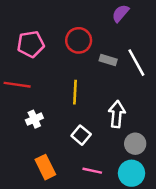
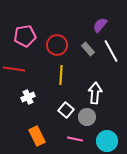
purple semicircle: (120, 13) -> (100, 25), moved
red circle: (79, 40) -> (57, 45), moved
gray rectangle: (108, 60) -> (88, 49), turned 32
gray circle: (135, 144) -> (87, 117), moved

